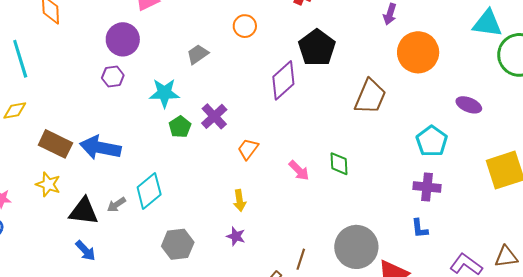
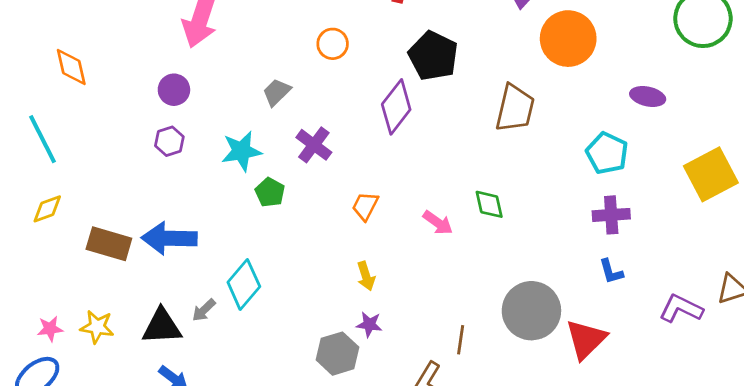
purple circle: (123, 39) -> (174, 90), size x0.7
purple cross: (214, 116) -> (314, 145), moved
yellow star: (48, 184) -> (97, 327), moved
gray hexagon: (178, 244) -> (338, 354), moved

